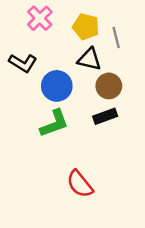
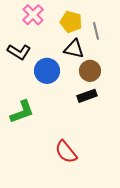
green L-shape: (54, 123) -> (22, 112), moved

